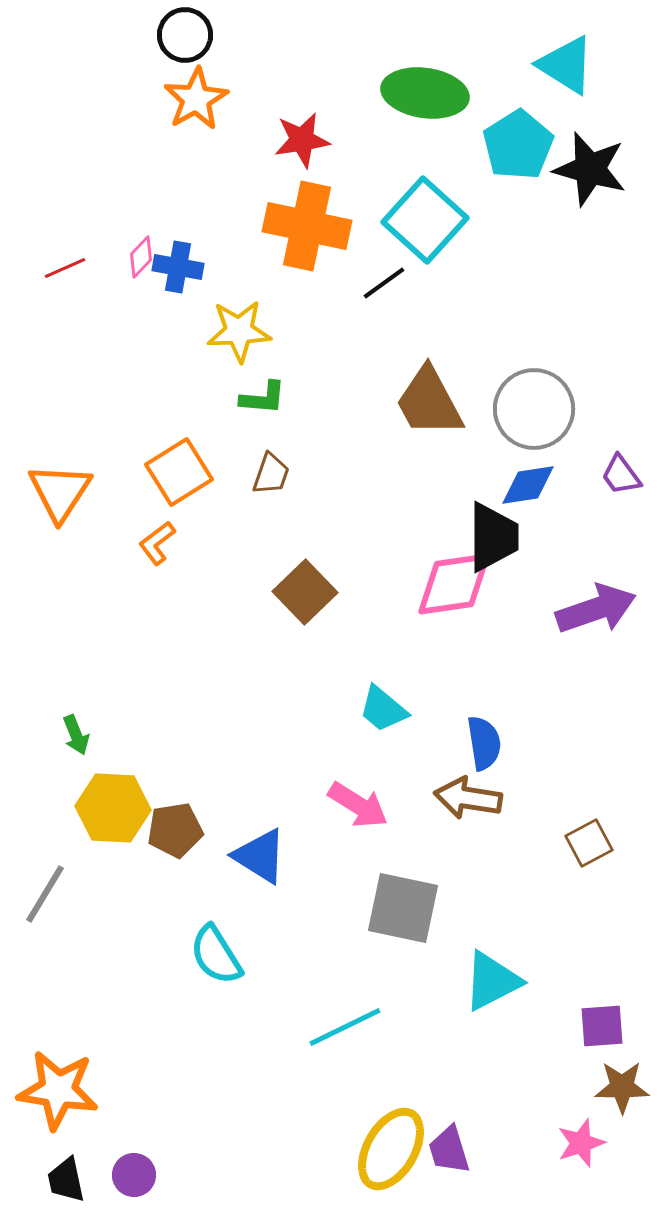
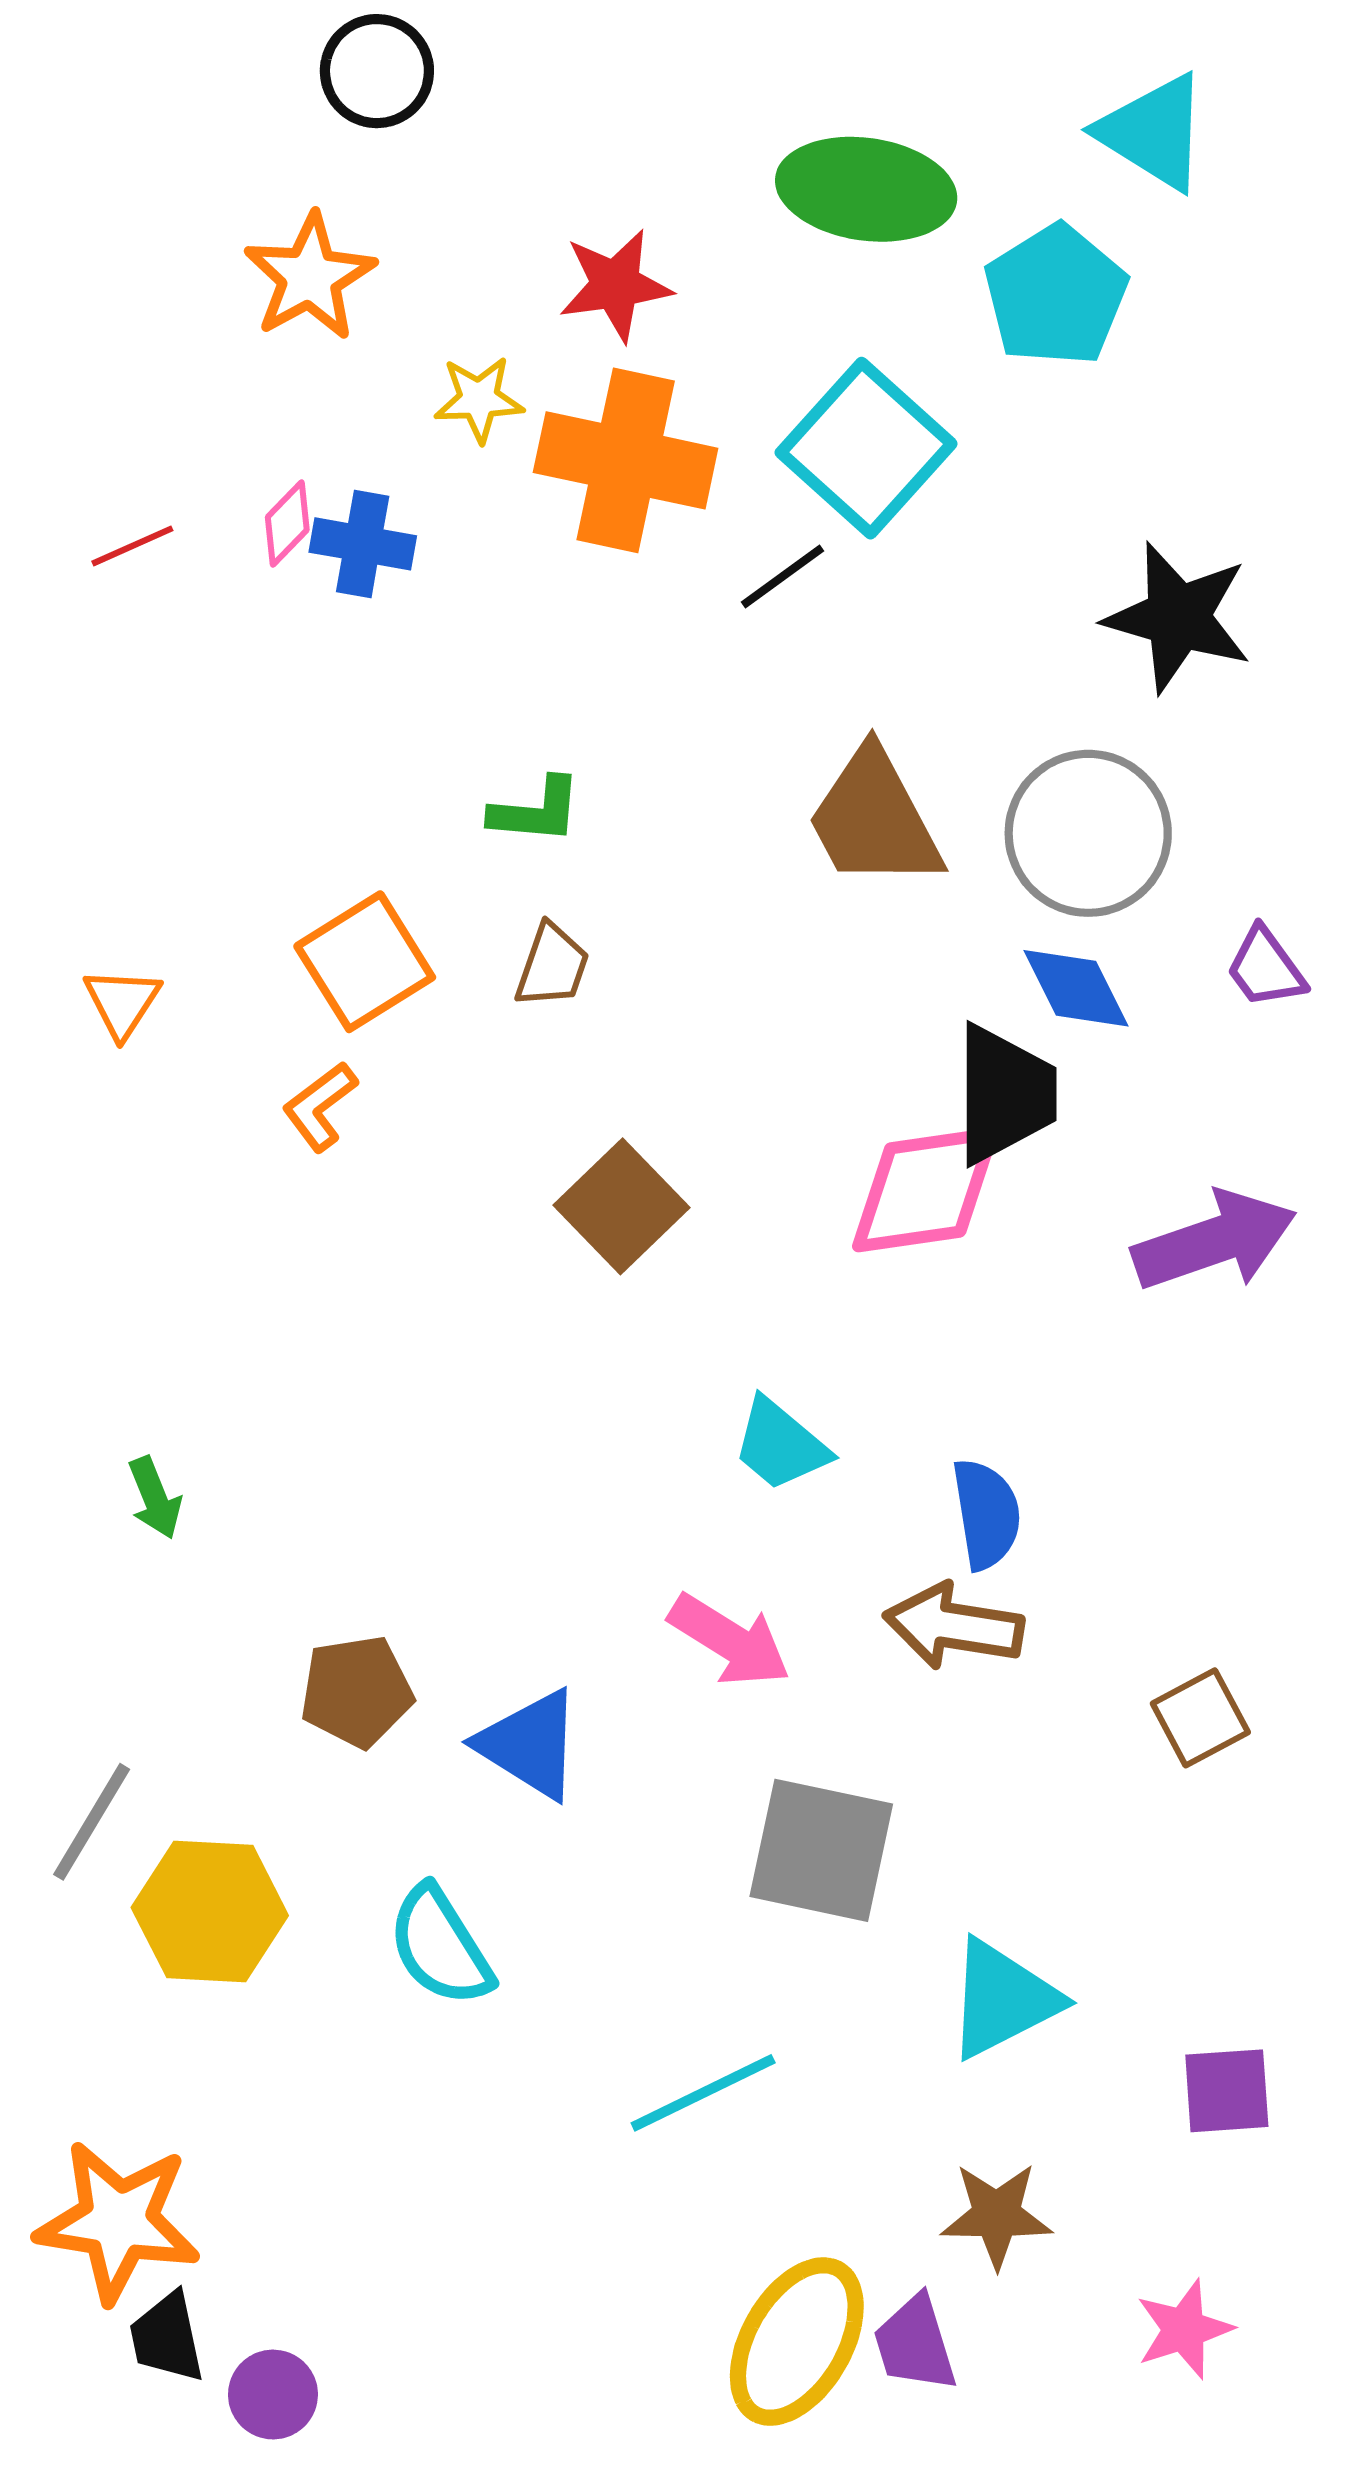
orange star: (196, 99) -> (310, 277), moved
black star: (590, 169) -> (1178, 617), moved
yellow star: (239, 331) -> (479, 399), moved, size x0.7
blue diamond: (528, 485) -> (1076, 988), turned 72
orange triangle: (60, 492) -> (122, 1002), size x0.6
yellow hexagon: (113, 808) -> (210, 1911), moved
brown star: (622, 1087) -> (997, 2215), moved
black trapezoid: (66, 1180) -> (167, 2337), moved

